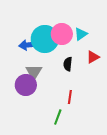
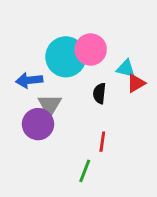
cyan triangle: (81, 34) -> (126, 69), moved, turned 48
blue arrow: (28, 45) -> (29, 80), moved

